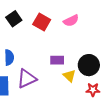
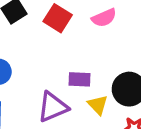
purple triangle: (27, 79) -> (53, 107), moved

